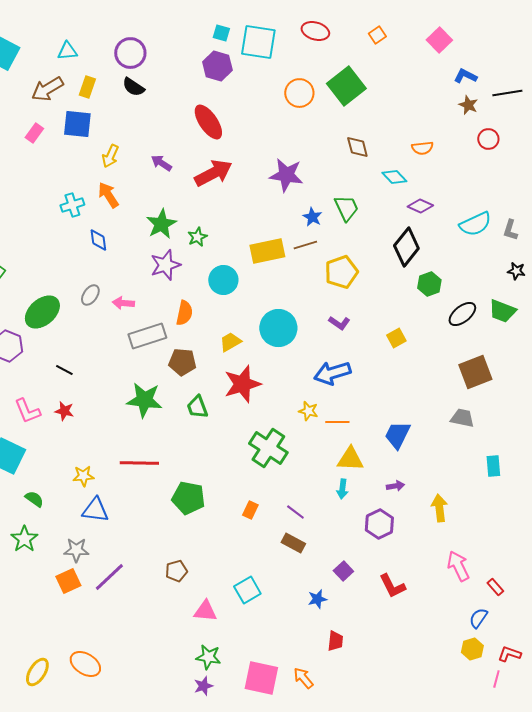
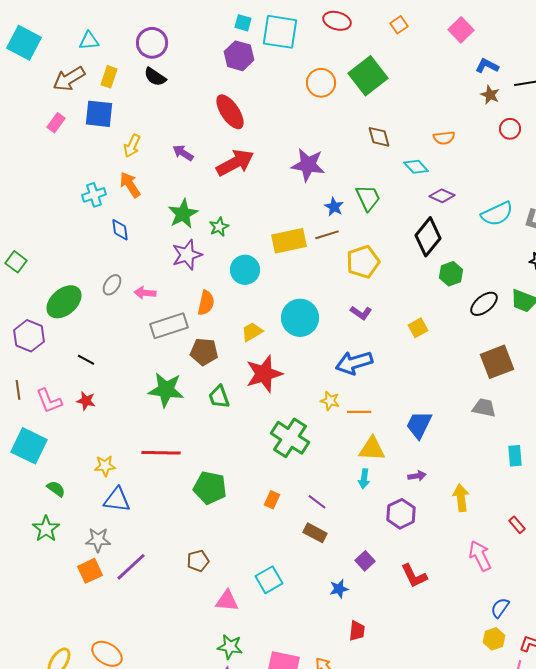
red rectangle: (495, 587) -> (517, 525), moved

